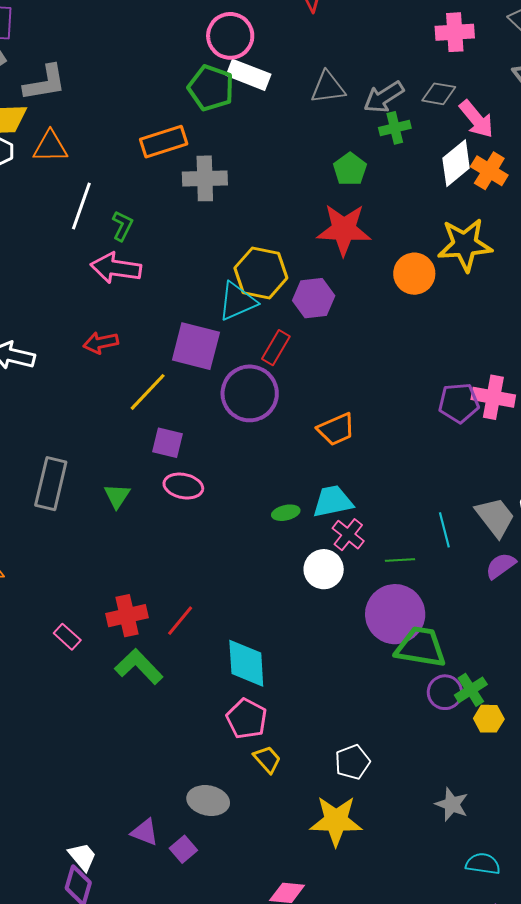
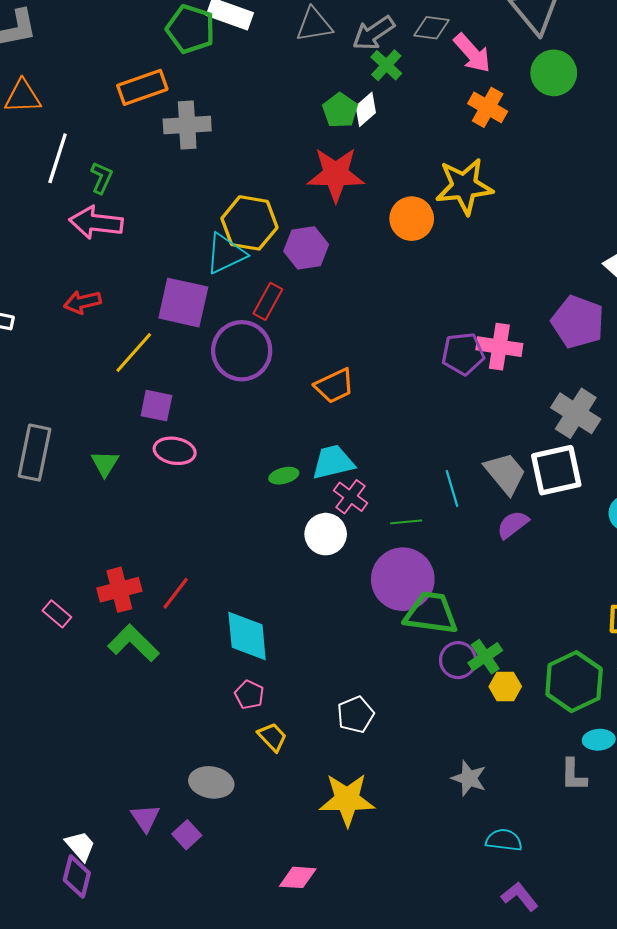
green cross: (395, 128) -> (386, 65), turned -32
white diamond: (456, 163) -> (366, 109), moved, size x0.7
pink pentagon: (247, 719) -> (249, 695), size x0.7
white pentagon: (352, 762) -> (356, 715), moved
purple triangle: (145, 832) -> (145, 818), turned 36

